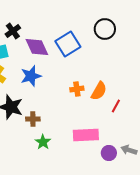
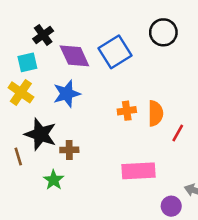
orange semicircle: (99, 91) -> (156, 113), turned -30
green star: (43, 142) -> (54, 180), moved
purple circle: (109, 153) -> (171, 206), moved

